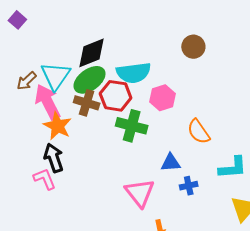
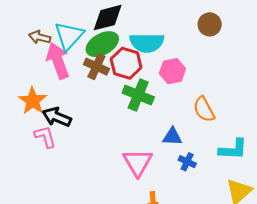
brown arrow: (26, 81) -> (40, 37), turned 50
orange star: (58, 126) -> (33, 101), moved
black arrow: (54, 158) -> (57, 117), turned -56
blue cross: (189, 186) -> (187, 162), turned 30

